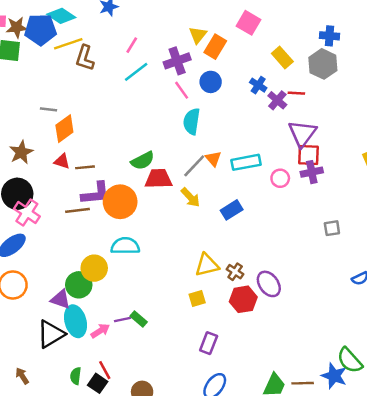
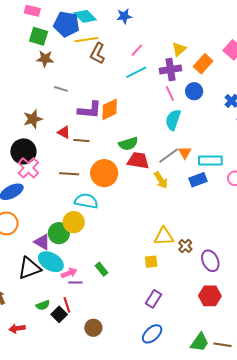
brown star: (17, 27) -> (45, 59), moved
yellow triangle: (198, 35) -> (179, 49), moved
orange diamond: (64, 129) -> (110, 109), moved
purple L-shape: (96, 193) -> (90, 110), moved
blue rectangle: (232, 210) -> (198, 180), moved
cyan semicircle: (125, 246) -> (86, 201), moved
red hexagon: (243, 299) -> (210, 296), moved
purple line: (123, 320) -> (75, 282), moved
cyan ellipse: (75, 321) -> (51, 262), turned -55
green semicircle: (76, 376) -> (43, 305), turned -128

